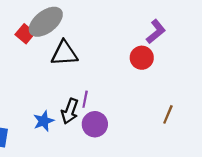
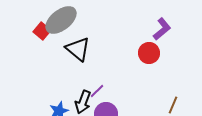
black triangle: (64, 53) -> (78, 49), turned 44
purple line: (85, 99) -> (97, 91), turned 35

